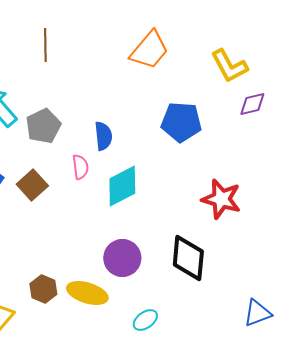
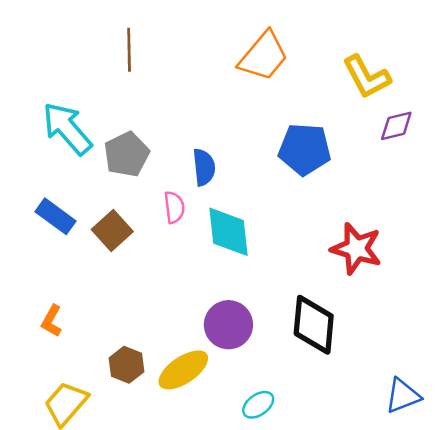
cyan diamond: (122, 186) -> (228, 232), turned -69
yellow ellipse: (87, 293) -> (183, 370), turned -51

